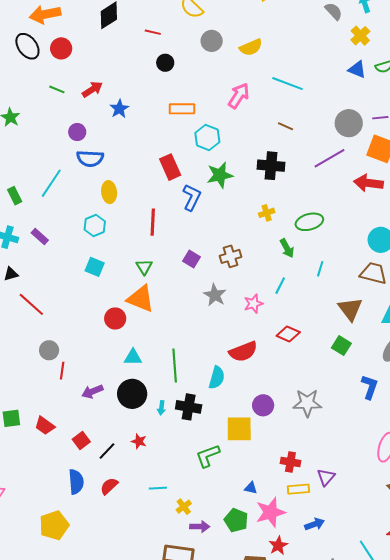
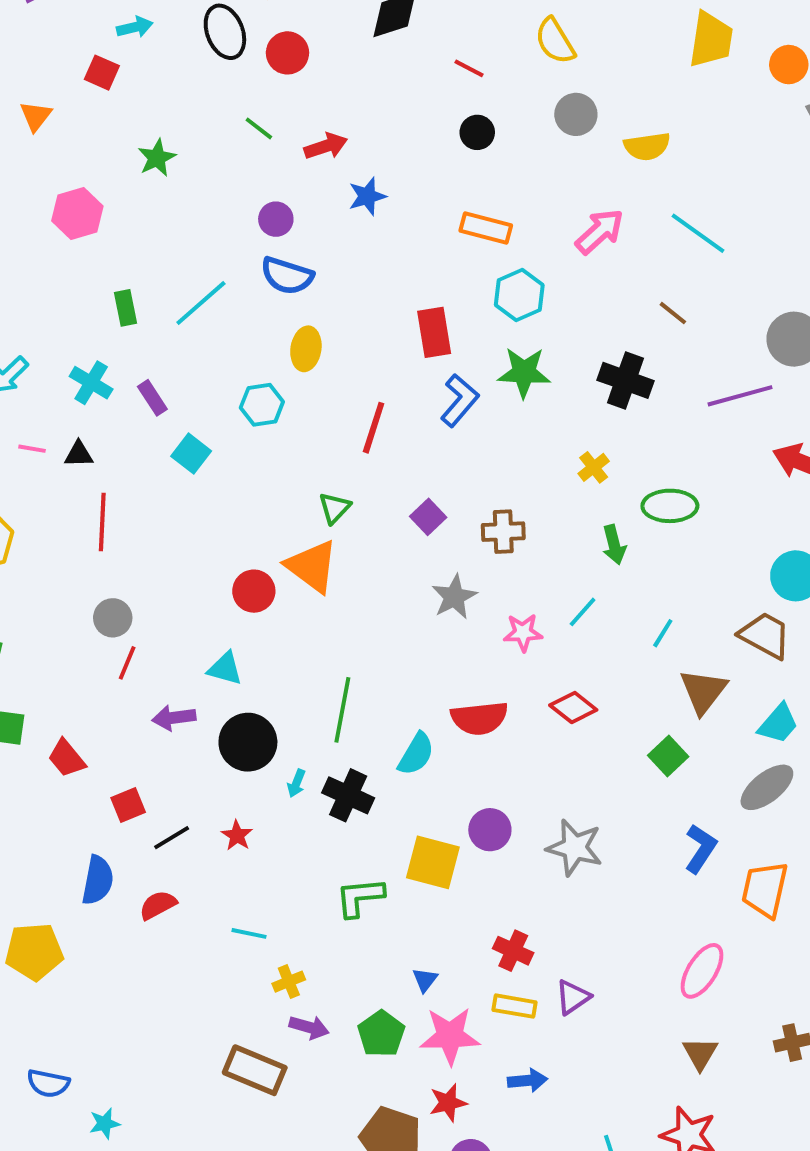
yellow cross: (267, 213) -> (594, 467), turned -35
cyan square: (95, 267) -> (191, 454), moved
cyan line: (320, 269) -> (663, 633), moved
red line: (31, 304) -> (102, 522), turned 36
cyan triangle: (133, 357) -> (225, 668), moved
blue triangle: (251, 488) -> (425, 980), turned 40

